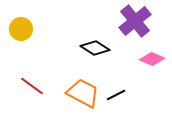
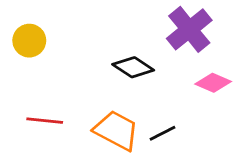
red line: (32, 86) -> (45, 121), turned -30

